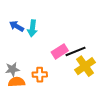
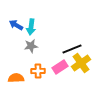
pink rectangle: (60, 51) -> (60, 67), moved
gray star: (12, 69) -> (31, 46), moved

